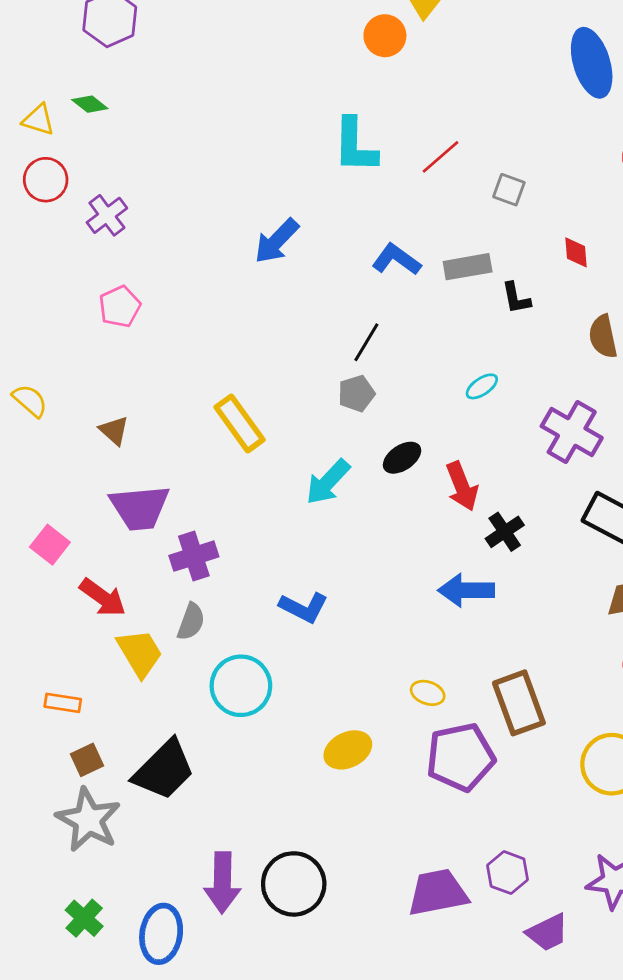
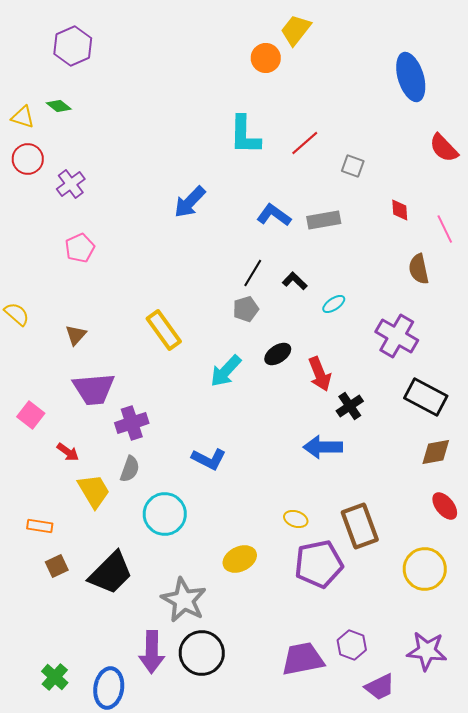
black L-shape: (516, 298) -> (295, 281), moved, turned 145
brown triangle: (114, 431) -> (76, 335), turned 30
red arrow: (103, 597) -> (68, 452), size x0.7
gray star: (88, 820) -> (184, 600), moved

